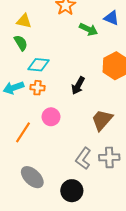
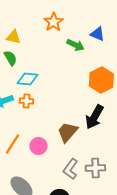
black arrow: (78, 86) -> (94, 117), moved, size x1.4
pink circle: (51, 117) -> (38, 146), moved
brown trapezoid: (102, 120) -> (67, 132), moved

